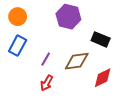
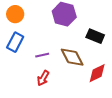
purple line: (46, 59) -> (42, 55), turned 48
brown diamond: (77, 61) -> (72, 57), turned 70

